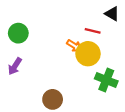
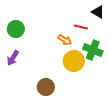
yellow circle: (88, 54) -> (74, 61), moved
green cross: (106, 80) -> (93, 50), moved

